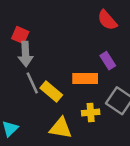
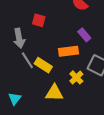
red square: (20, 35) -> (39, 20), moved
yellow cross: (91, 113) -> (76, 77), turned -32

